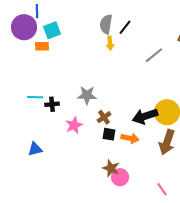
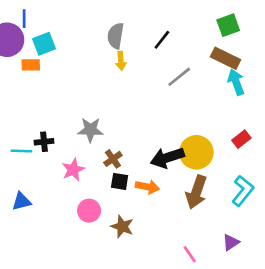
black line: (125, 27) -> (162, 40), moved
cyan line: (35, 97) -> (22, 151), moved
pink circle: (120, 177) -> (89, 211), moved

